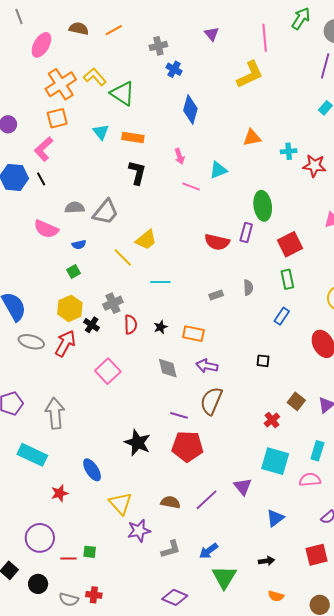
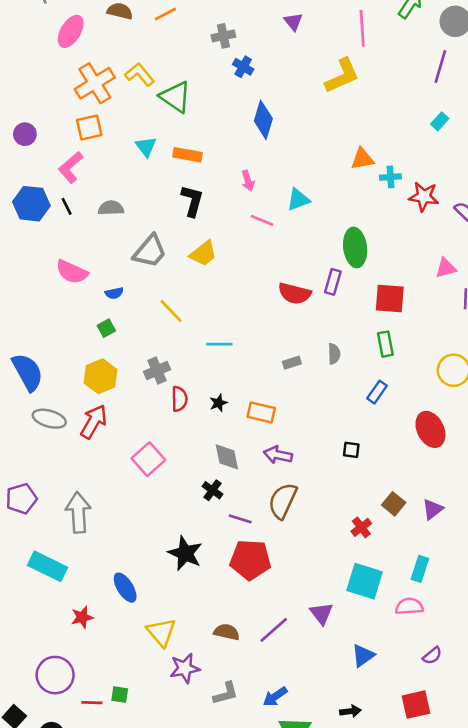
orange triangle: (252, 138) -> (362, 159), moved
gray semicircle: (75, 208) -> (111, 208), moved
yellow trapezoid: (146, 240) -> (203, 253), moved
red square: (290, 244) -> (390, 298), turned 30
black cross: (92, 325) -> (212, 490), moved

